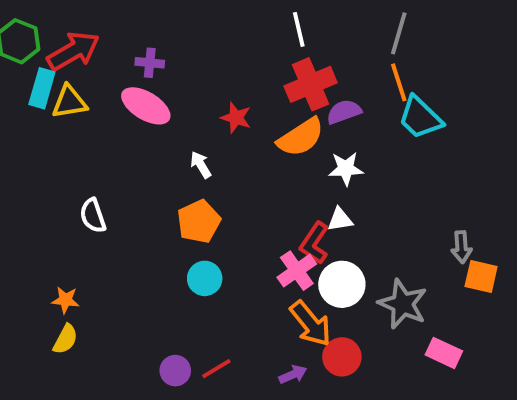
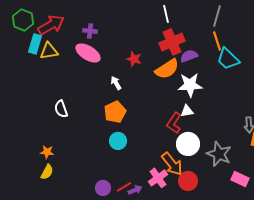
white star: (346, 169) -> (190, 85), size x1.4
pink cross: (297, 271) -> (158, 178), moved
purple arrow: (293, 375) -> (135, 190), moved

